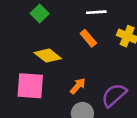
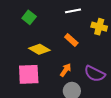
orange rectangle: (88, 38) -> (71, 40), moved
purple semicircle: (114, 95) -> (95, 74), turned -105

